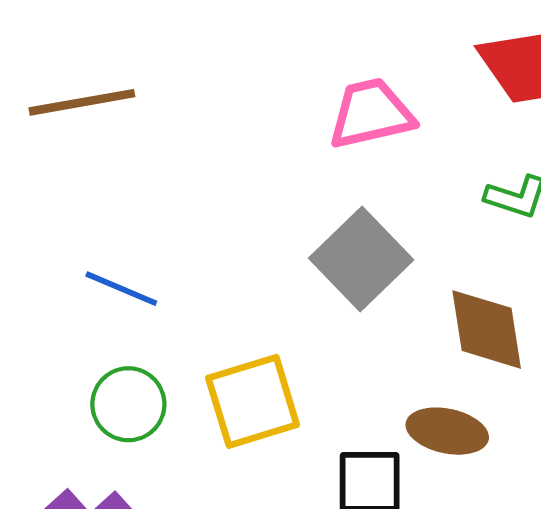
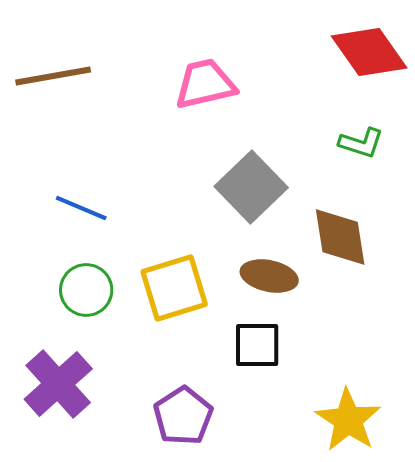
pink trapezoid: (371, 114) -> (205, 84), moved
brown ellipse: (447, 431) -> (269, 276), moved

